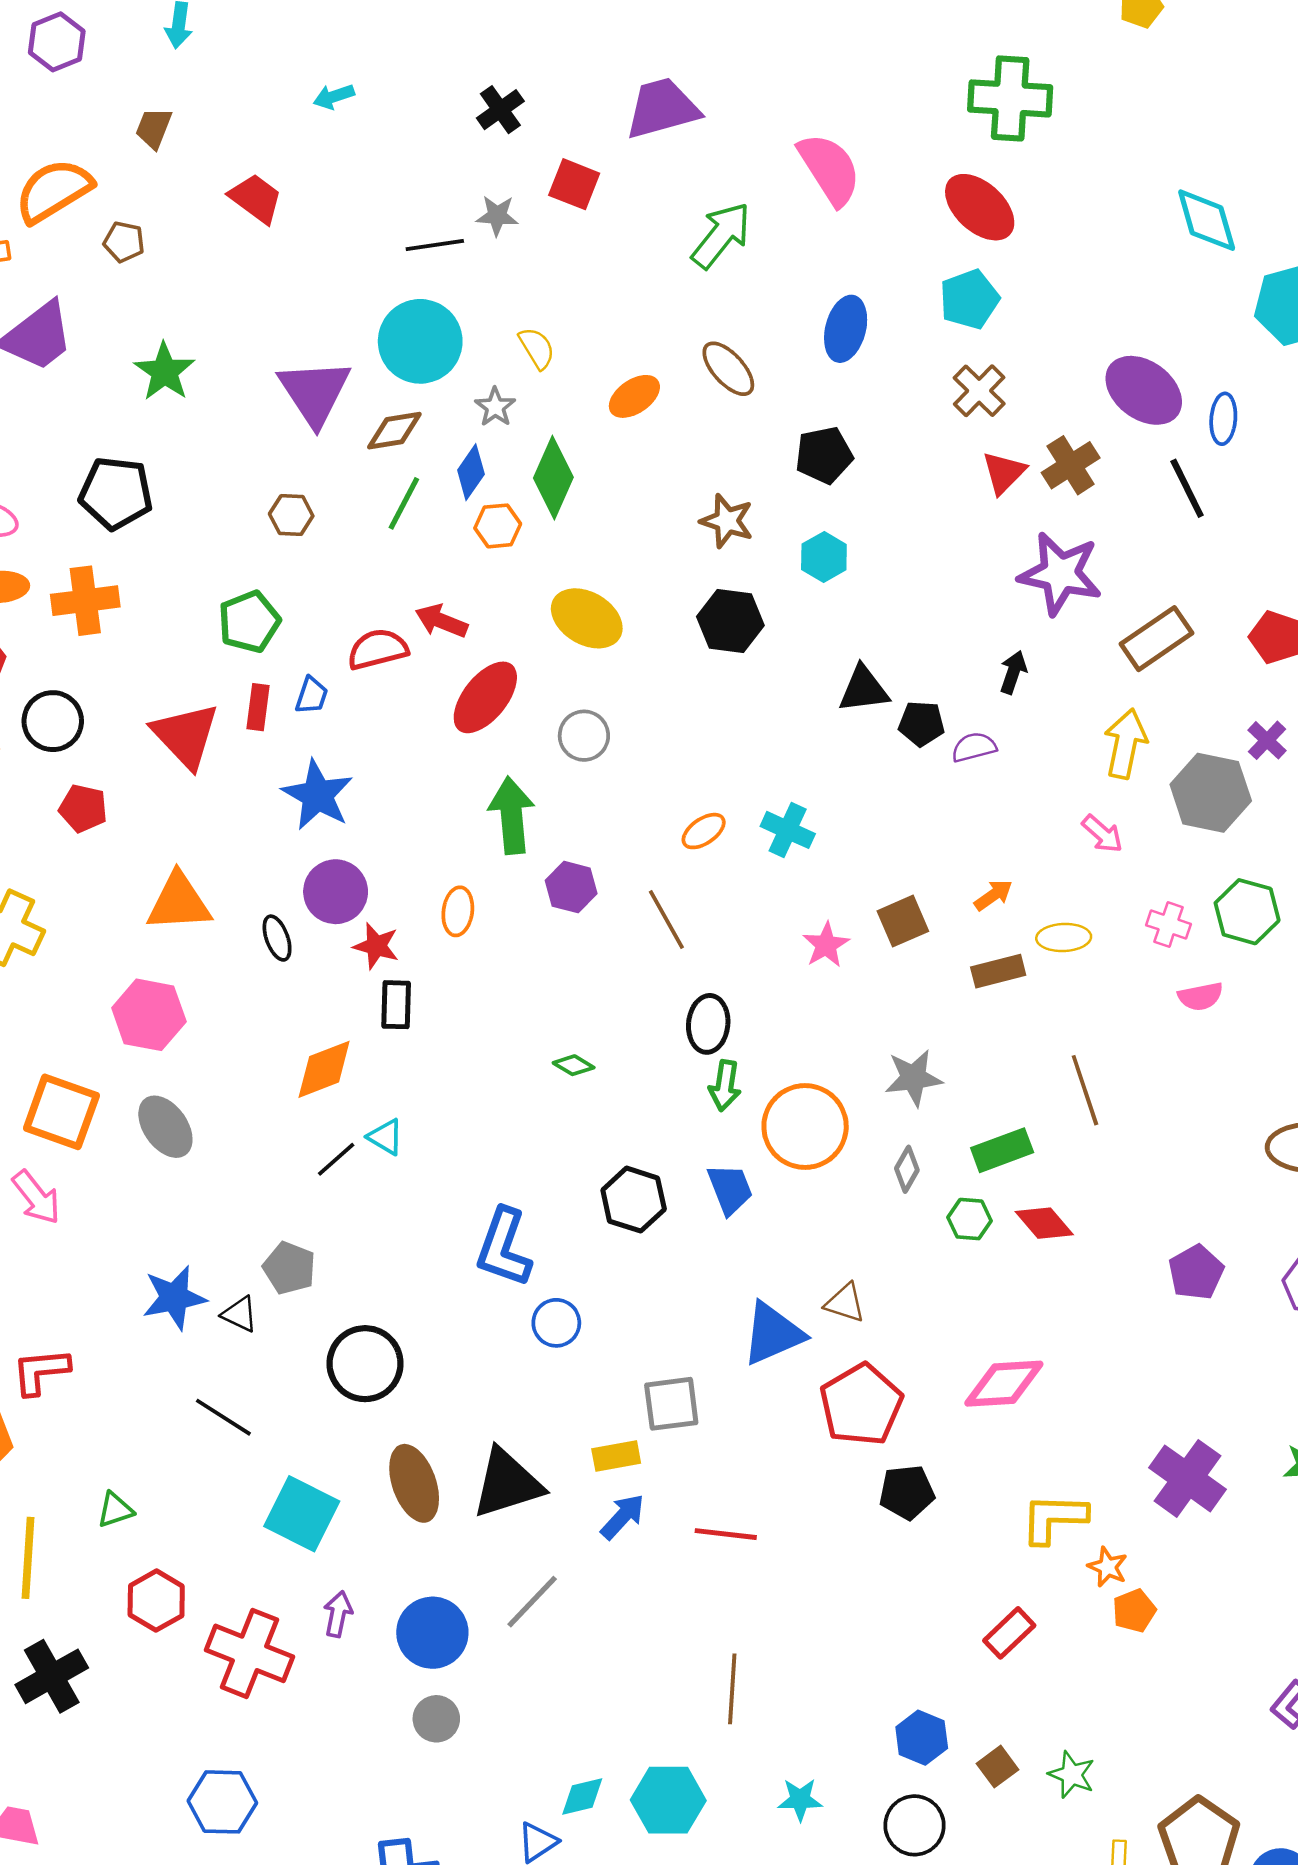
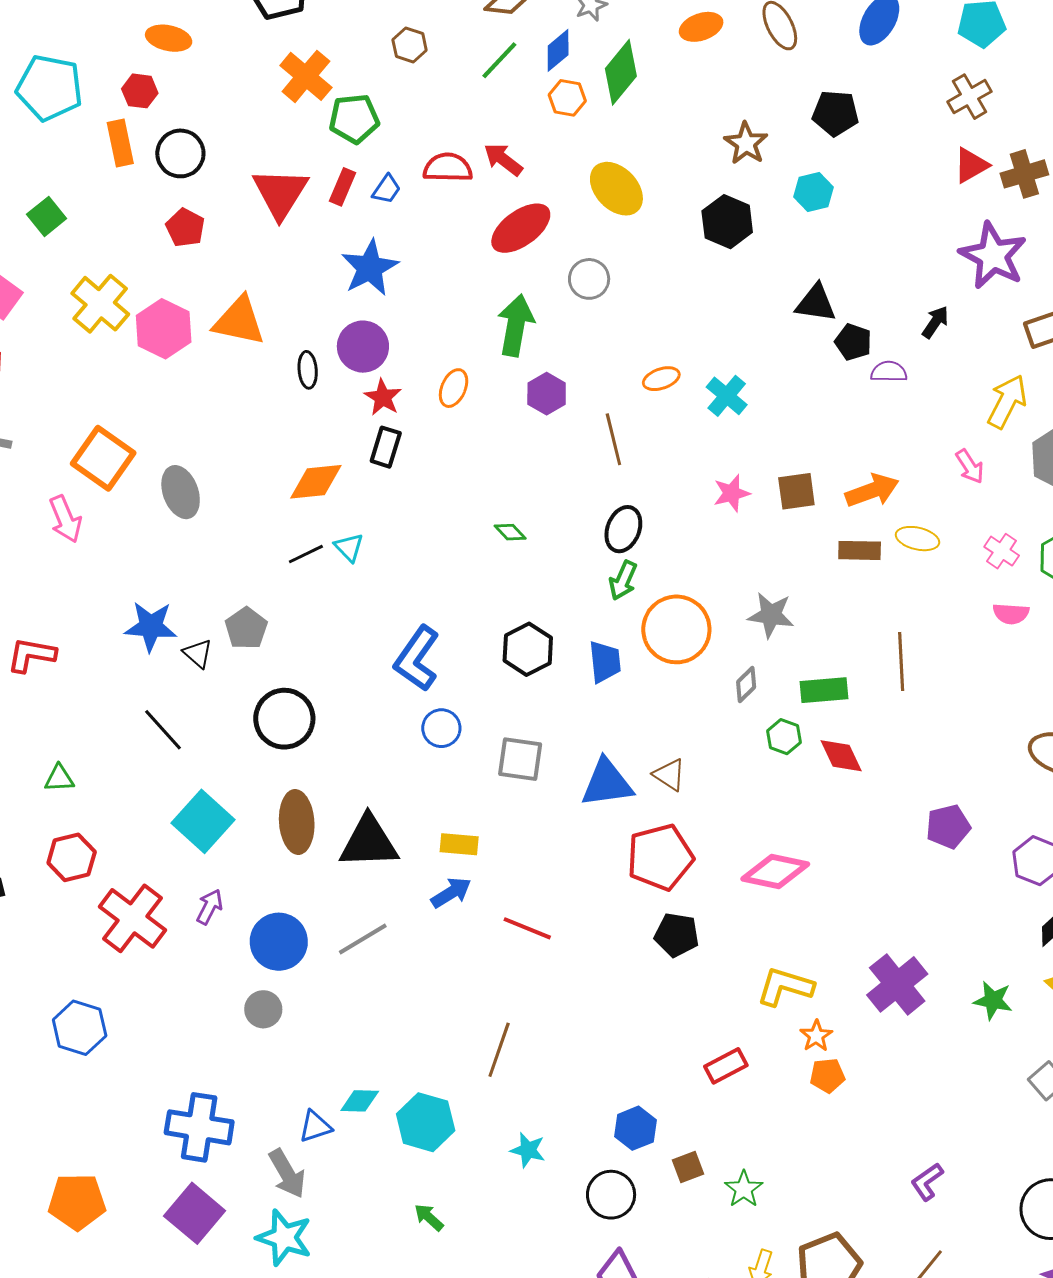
orange cross: (85, 601) -> (306, 76), moved, turned 32
orange arrow: (993, 895) -> (872, 491), size x1.6
pink hexagon: (149, 1015) -> (164, 329), moved
gray square: (671, 1404) -> (520, 759), moved

